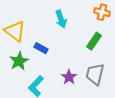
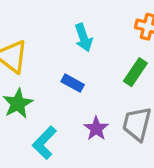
blue rectangle: (41, 48) -> (73, 83), moved

